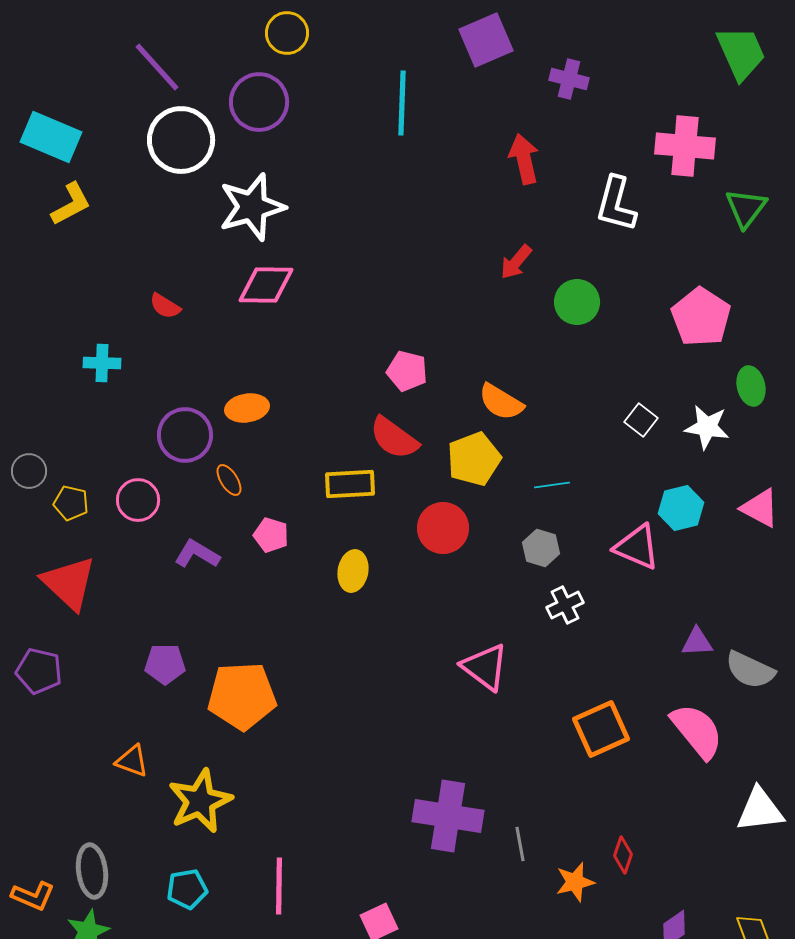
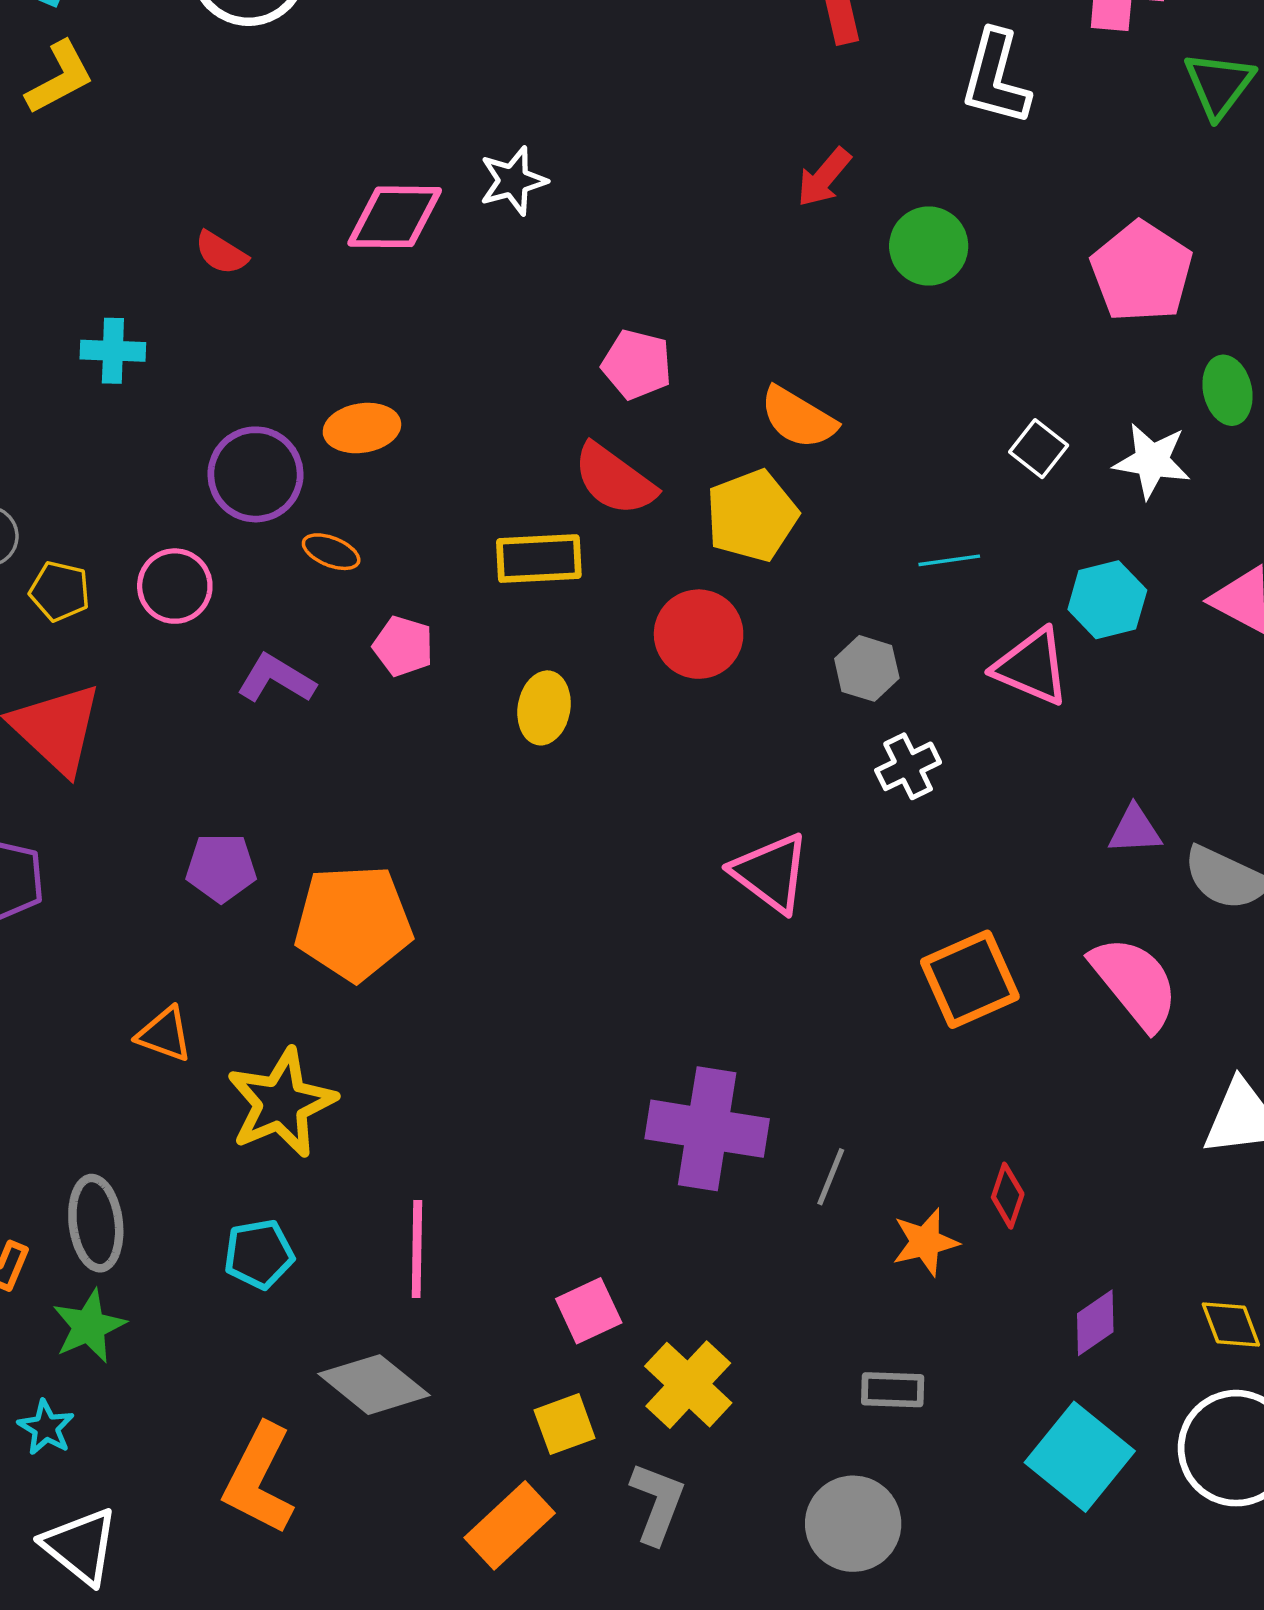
white star: (252, 207) -> (513, 181), moved, size x0.6
orange ellipse: (229, 480) -> (331, 552), turned -36
cyan line: (552, 485) -> (949, 560), moved
gray line: (520, 844) -> (831, 1177), turned 32

